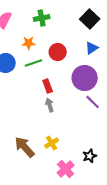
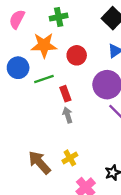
orange star: (29, 43) -> (44, 45), size x1.6
green line: (34, 63) -> (44, 79), moved

